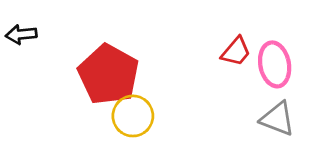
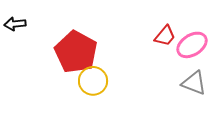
pink ellipse: (275, 64) -> (192, 45), turned 68

